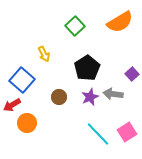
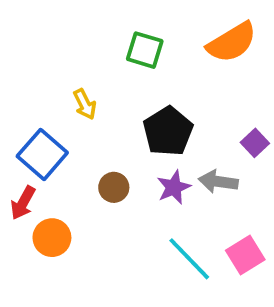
green square: (75, 26) -> (145, 50), turned -30
red arrow: (12, 105) -> (23, 203), turned -30

